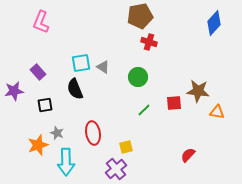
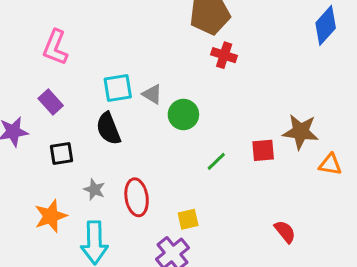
pink L-shape: (41, 22) -> (55, 47), moved
green circle: (138, 77) -> (183, 115), moved
gray star: (57, 133) -> (94, 189), moved
red semicircle: (188, 155) -> (285, 232), turned 98

